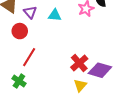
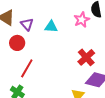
red cross: (79, 63) -> (86, 57), moved

